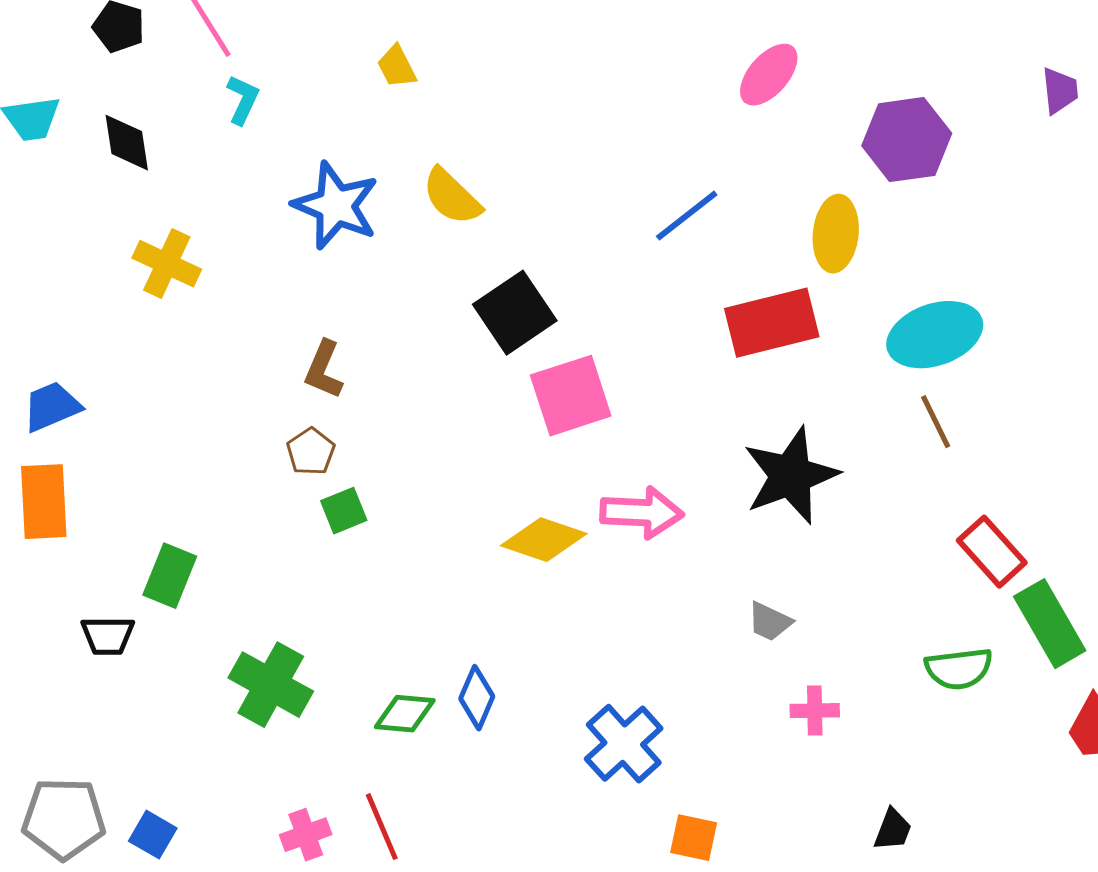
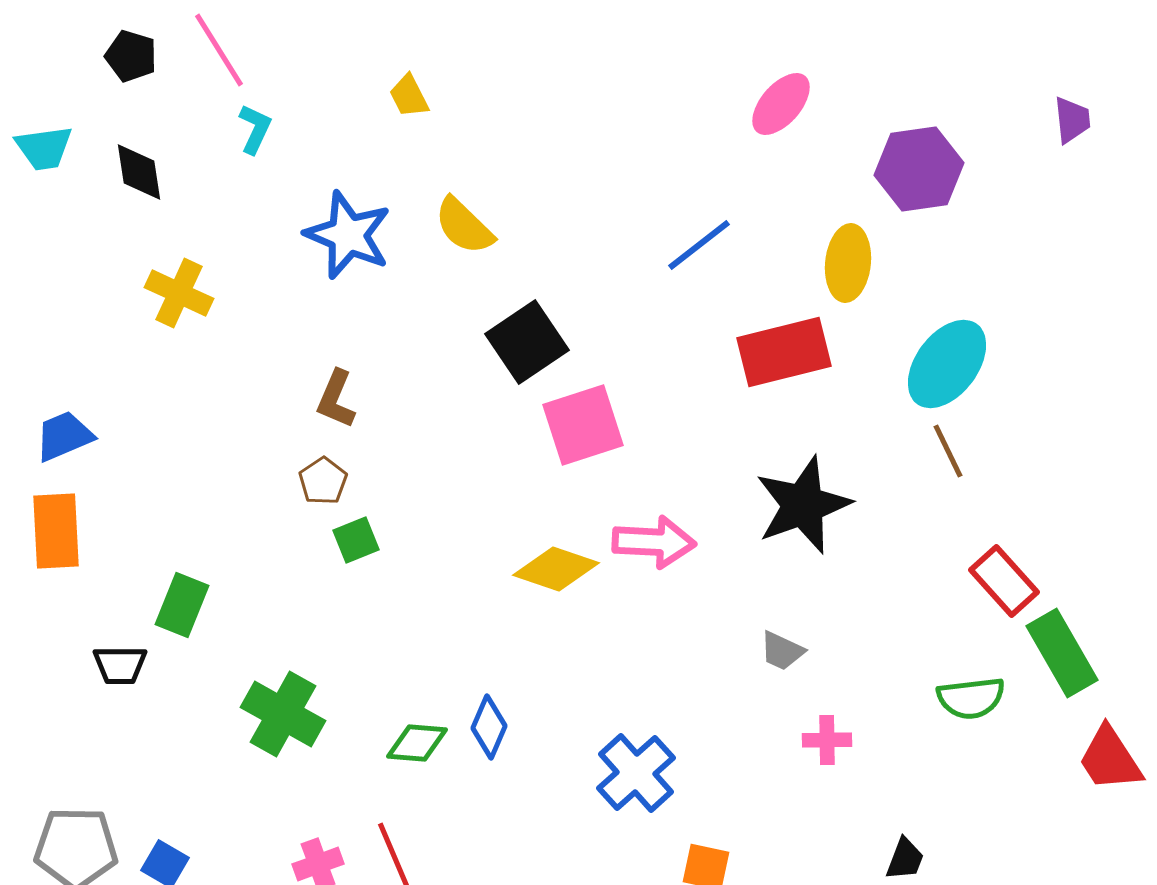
cyan ellipse: (935, 335) -> (947, 364), turned -34

